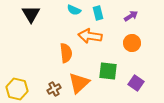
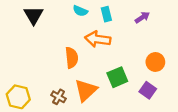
orange circle: (132, 43) -> (155, 62), moved
green square: (108, 71) -> (117, 77), turned -30
brown cross: (54, 89) -> (59, 97), turned -32

